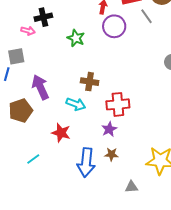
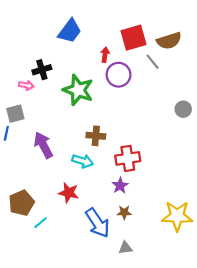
green star: (76, 38) -> (78, 90), size x1.6
brown pentagon: (21, 111) -> (22, 203), moved
blue arrow: (86, 163) -> (98, 223), turned -36
gray triangle: (131, 187) -> (125, 248), moved

